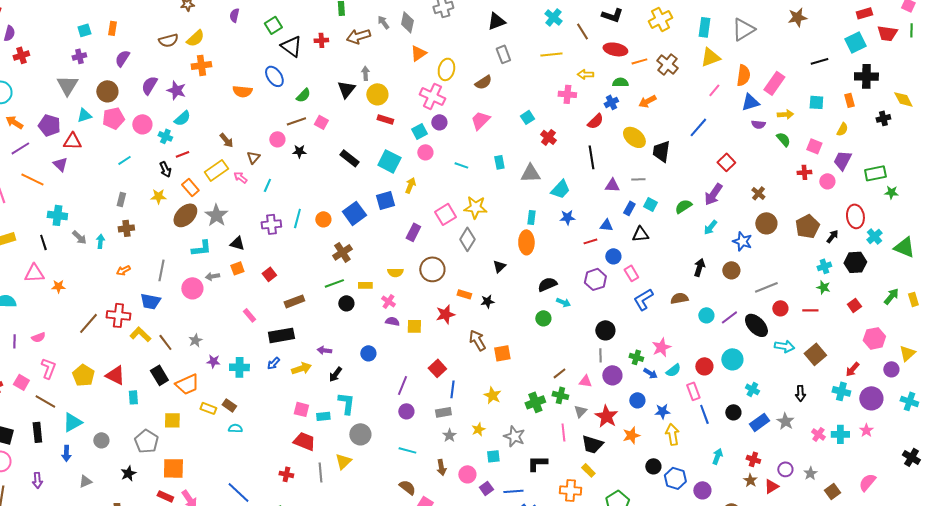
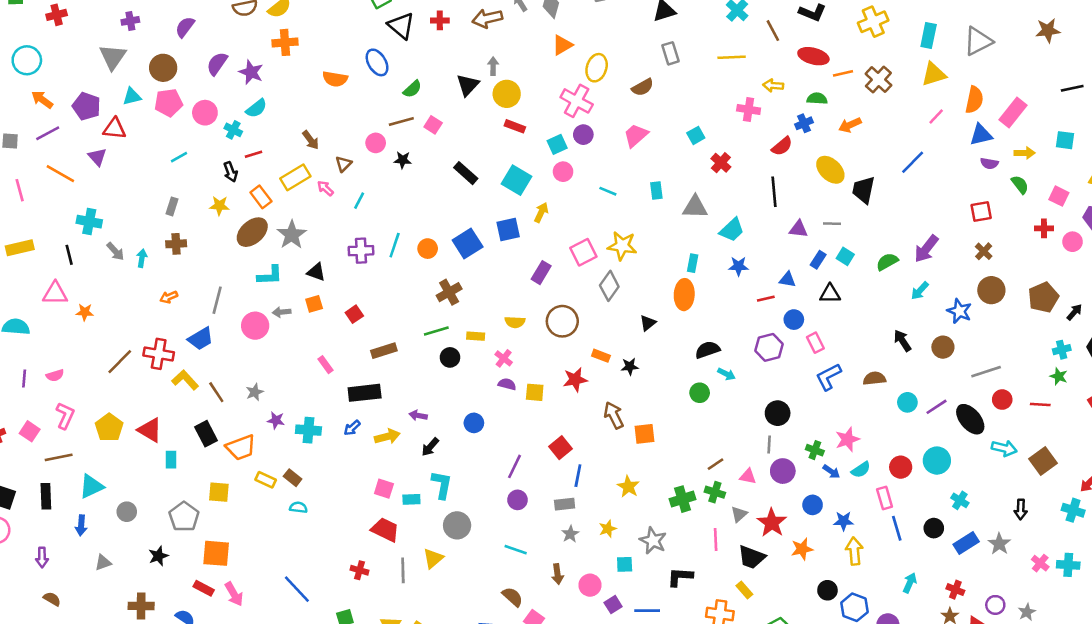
red square: (726, 162) -> (981, 211), moved, turned 30
black arrow: (699, 267) -> (902, 341), turned -54
blue trapezoid: (150, 301) -> (201, 339), turned -45
brown line: (45, 401) -> (59, 457), turned -45

